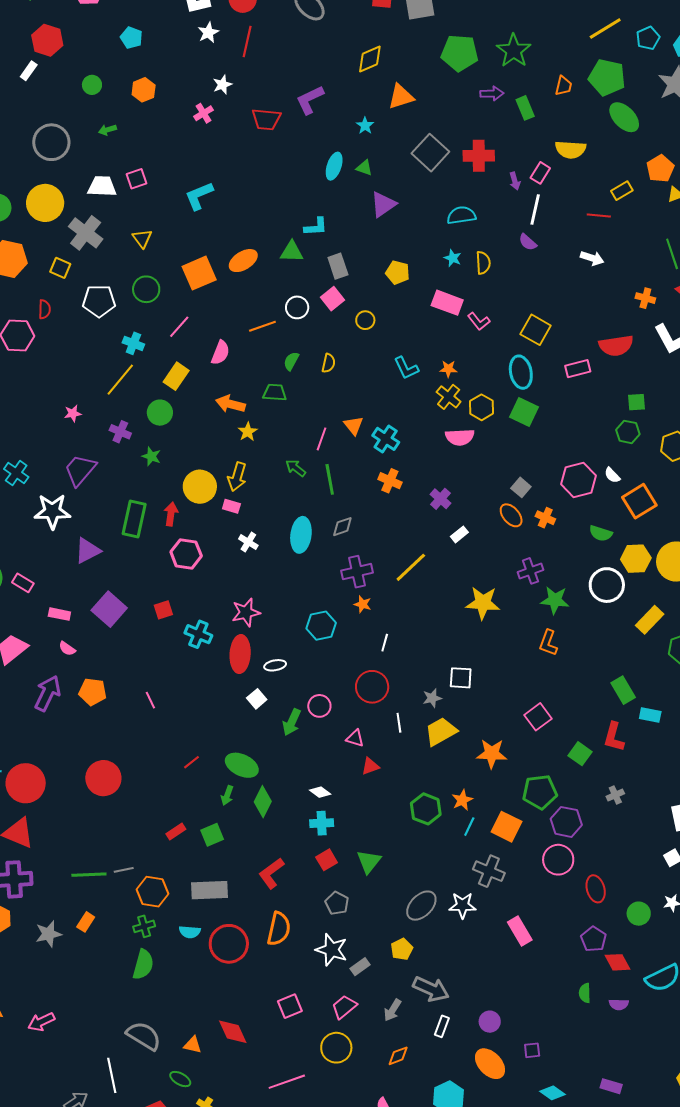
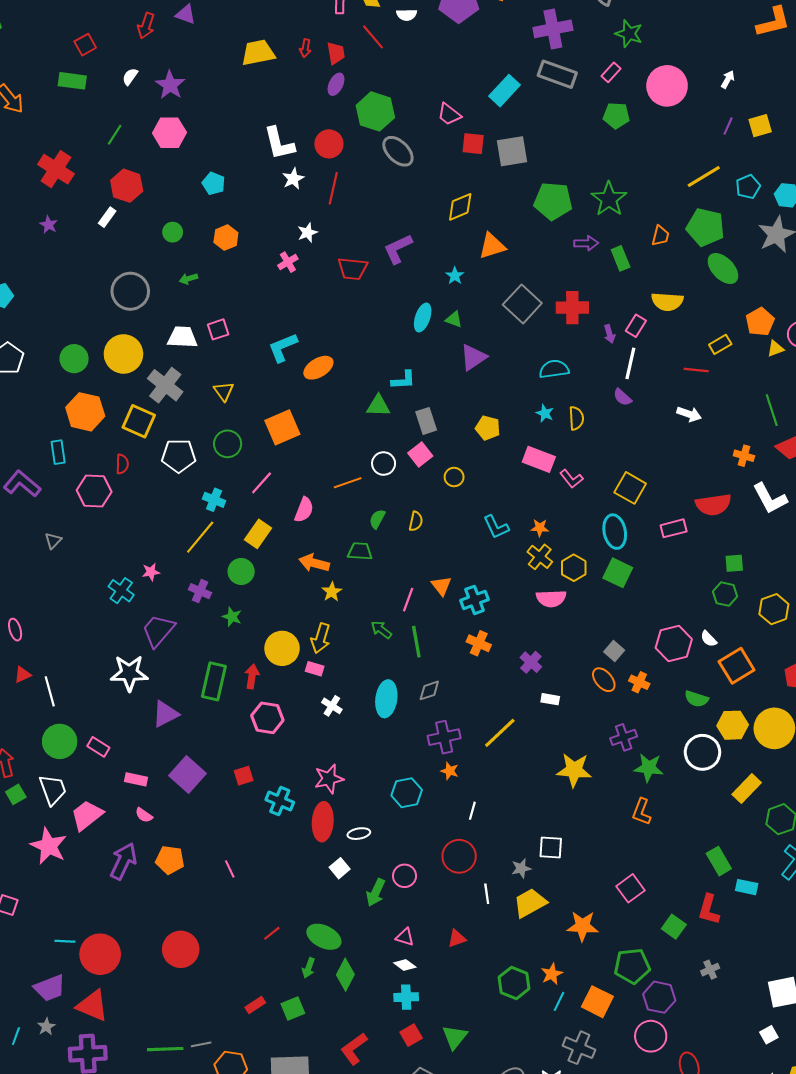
orange ellipse: (243, 261) -> (318, 368), moved
yellow square: (60, 268) -> (139, 421), size x1.5
cyan cross: (386, 439) -> (474, 600), turned 36
cyan cross: (16, 473) -> (121, 591), moved
white rectangle: (459, 534) -> (550, 699), turned 48
pink triangle: (355, 738) -> (405, 937), moved

